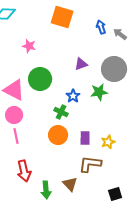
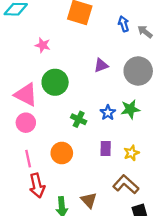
green star: (99, 92) -> (130, 109), moved
blue star: (73, 96) -> (108, 113), moved
orange circle: (58, 135) -> (62, 153), moved
pink line: (16, 136) -> (28, 159), moved
brown L-shape: (90, 164) -> (126, 184), moved, turned 35

